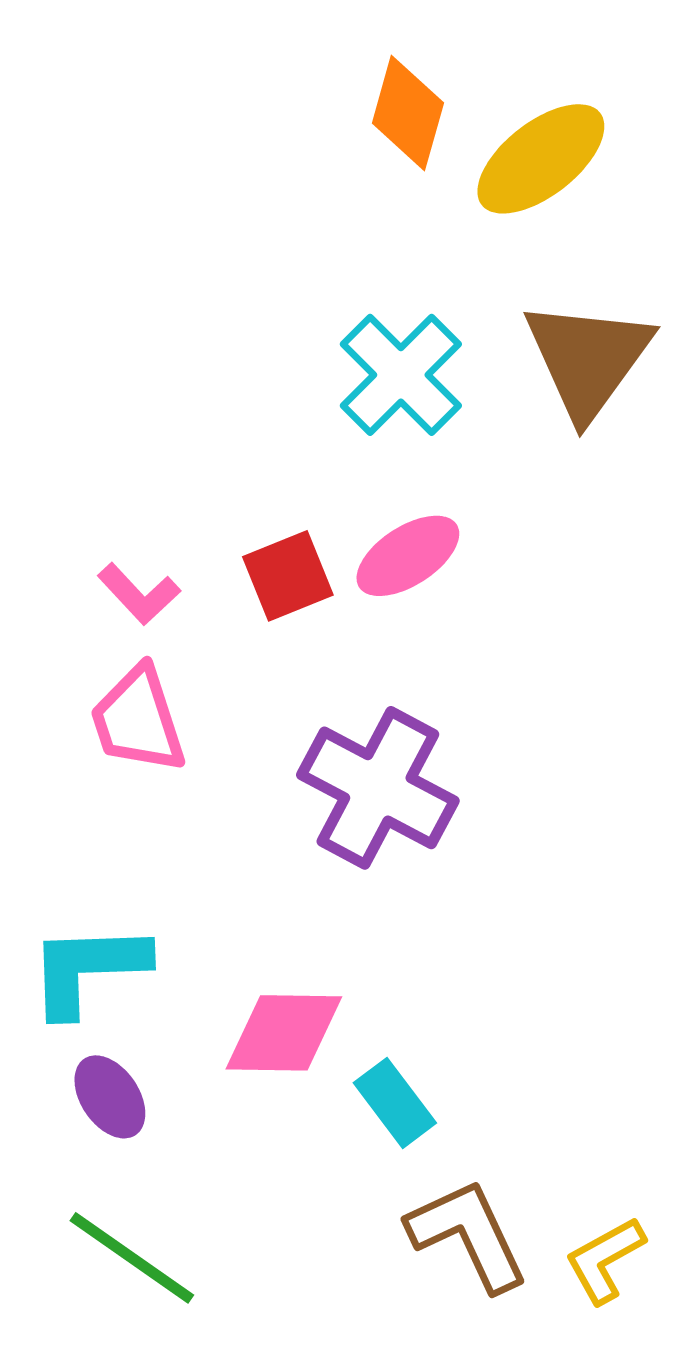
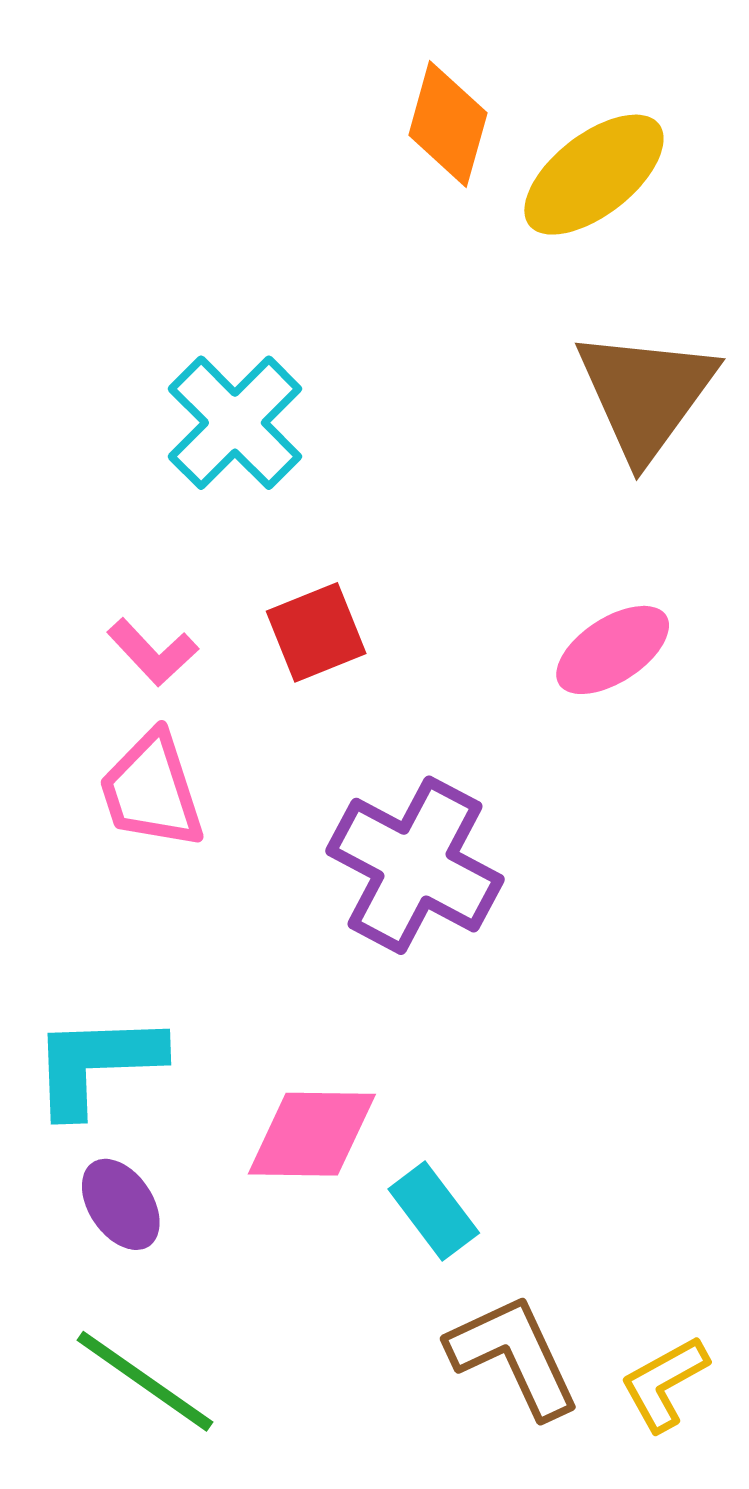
cyan cross: (401, 375) -> (235, 423), moved
pink ellipse: (408, 556) -> (613, 650), moved

